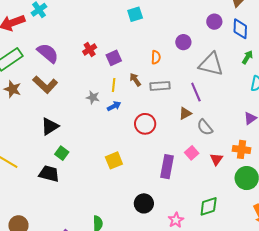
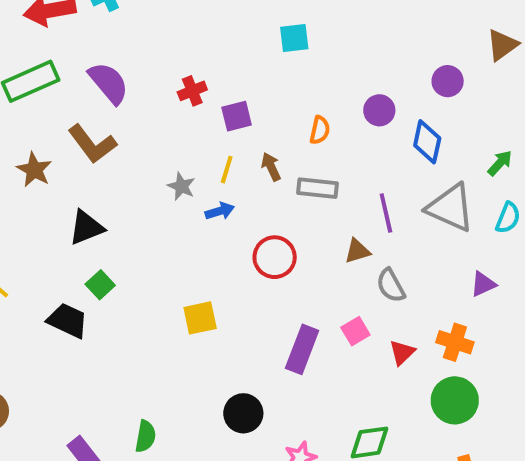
blue diamond: (240, 29) -> (427, 142), moved
gray triangle: (211, 64) -> (451, 208), moved
brown star: (13, 89) -> (34, 170), moved

